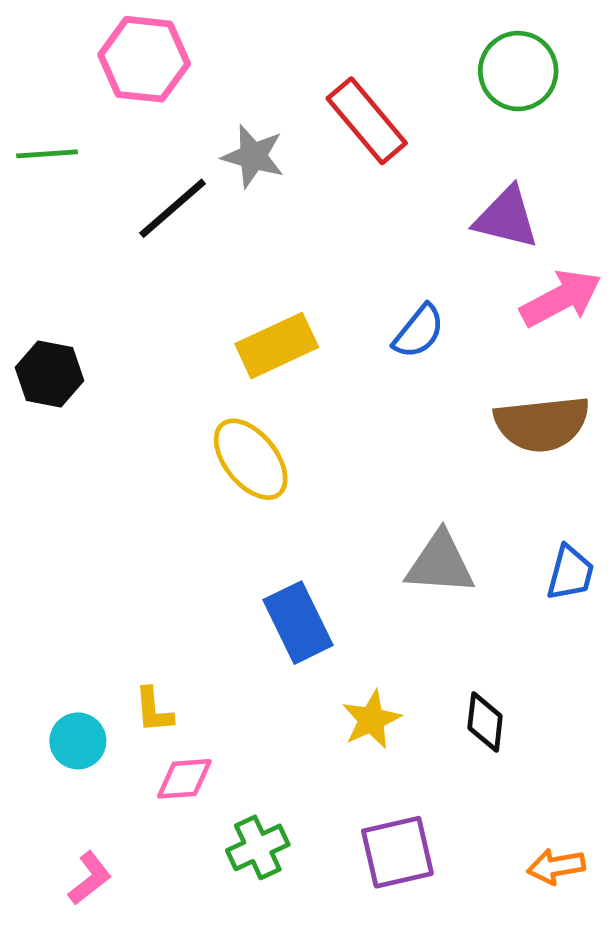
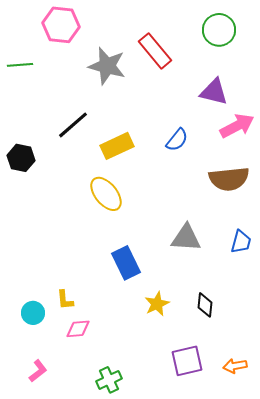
gray star: (253, 156) -> (107, 66), size x1.4
black line: (173, 208) -> (73, 125), moved
green cross: (258, 847) -> (109, 380), moved
purple square: (397, 852) -> (187, 361), moved

